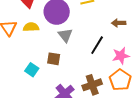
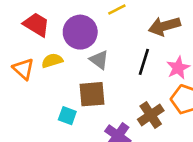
brown arrow: (119, 23) -> (164, 26), size x1.6
brown square: (54, 59) -> (92, 94), size x1.5

